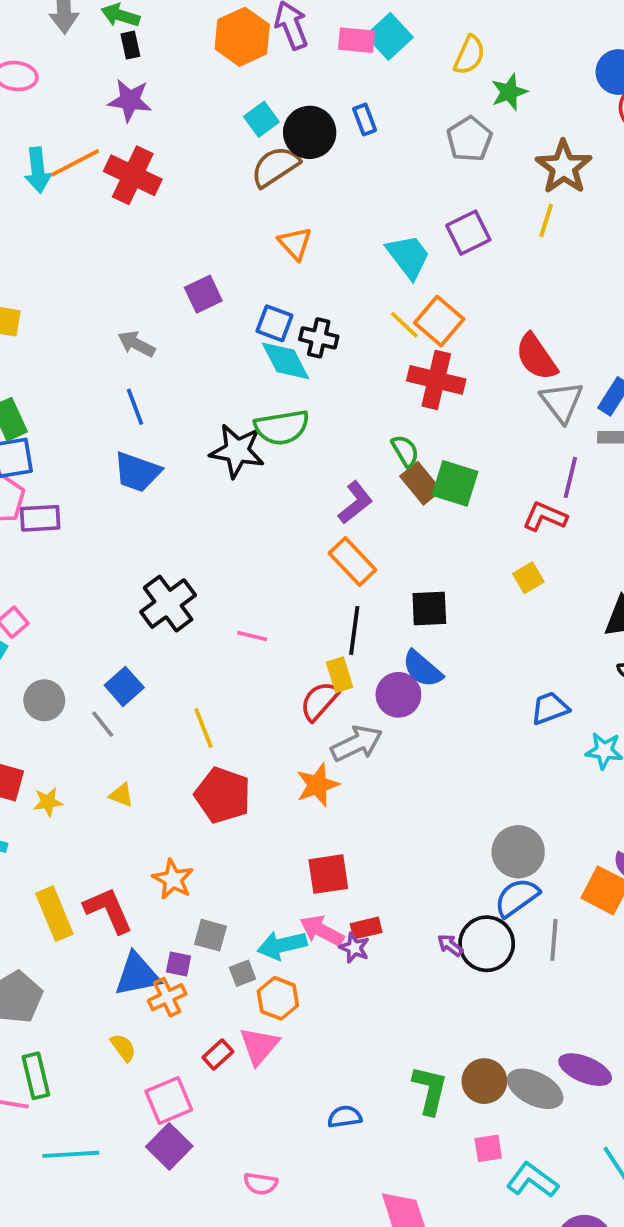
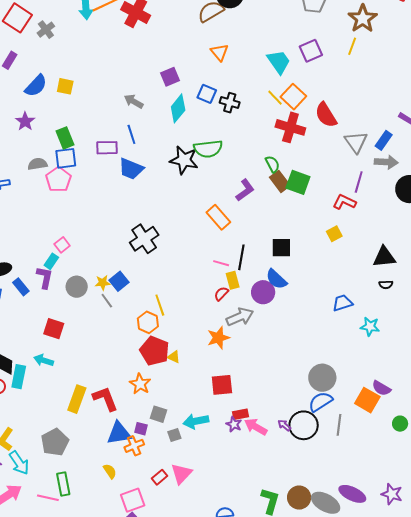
red semicircle: (536, 357) -> (326, 115), moved
cyan diamond: (286, 361) -> (178, 108), moved, turned 64
purple rectangle: (40, 518) -> (107, 148), moved
orange rectangle: (352, 562) -> (218, 217), moved
pink line: (252, 636) -> (221, 263), moved
red semicircle: (319, 701) -> (221, 294), size x0.7
yellow triangle: (121, 795) -> (174, 357), moved
red pentagon: (223, 795) -> (154, 351), moved
yellow star: (48, 802) -> (103, 283), moved
yellow rectangle: (54, 914) -> (77, 399), turned 40
pink arrow: (322, 931) -> (256, 427), moved
orange hexagon: (278, 998) -> (148, 322), moved

